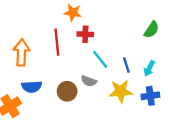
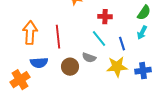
red cross: (85, 34) -> (105, 17), moved
red line: (57, 42) -> (58, 37), moved
cyan arrow: (149, 68) -> (142, 33), moved

